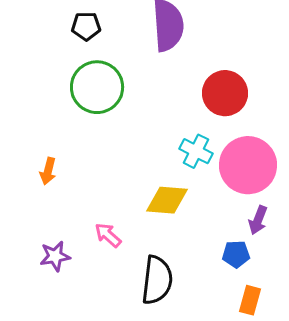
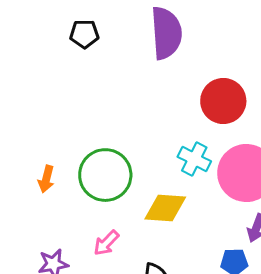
green circle: (97, 87) -> (105, 175), moved
pink arrow: (108, 235) -> (106, 243), turned -88

